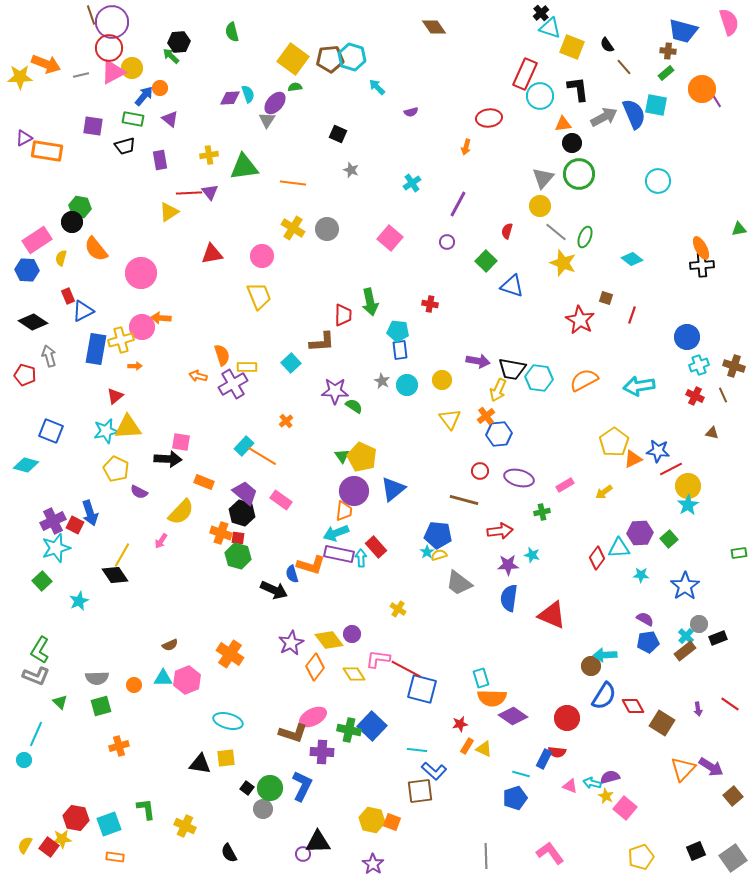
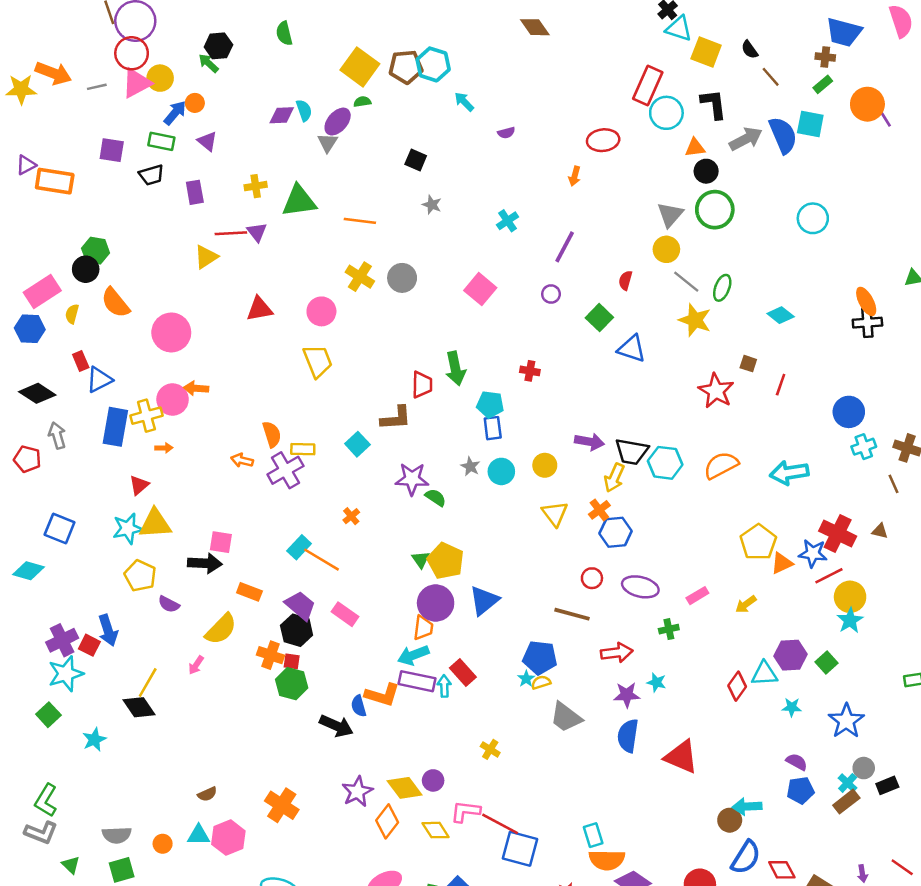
red cross: (695, 396) -> (838, 534), moved, size x1.6

